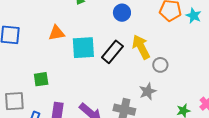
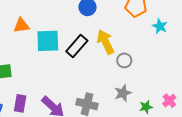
cyan star: (194, 16) -> (160, 26), moved
gray star: (148, 91) -> (123, 93), moved

